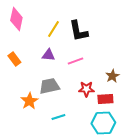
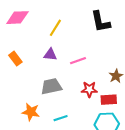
pink diamond: (16, 19) -> (17, 18), turned 75
black L-shape: (78, 31) -> (101, 22), moved
orange star: (29, 101) -> (31, 112), moved, turned -30

